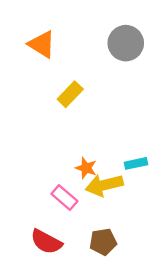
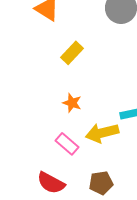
orange star: (86, 168) -> (72, 103), moved

